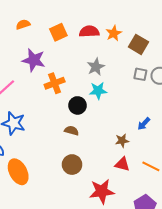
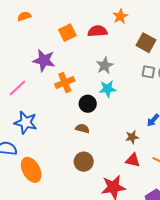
orange semicircle: (23, 24) -> (24, 16), moved
orange star: (114, 33) -> (120, 16), moved

